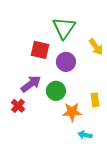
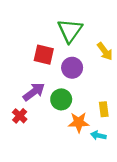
cyan arrow: (85, 135) -> (98, 135), moved

